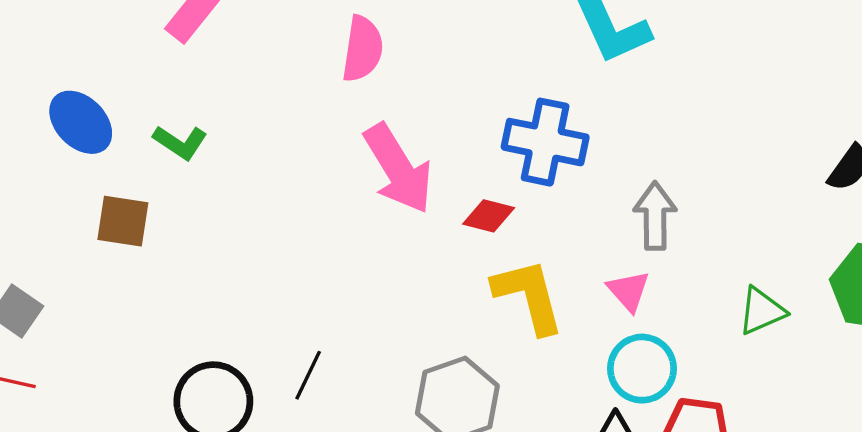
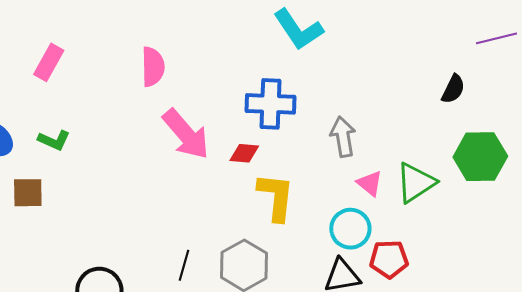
pink triangle: (629, 291) -> (370, 183), moved
yellow L-shape: (529, 296) -> (276, 197), turned 30
green triangle: (762, 311) -> (416, 183), size x1.4
black line: (308, 375) -> (184, 265), moved

